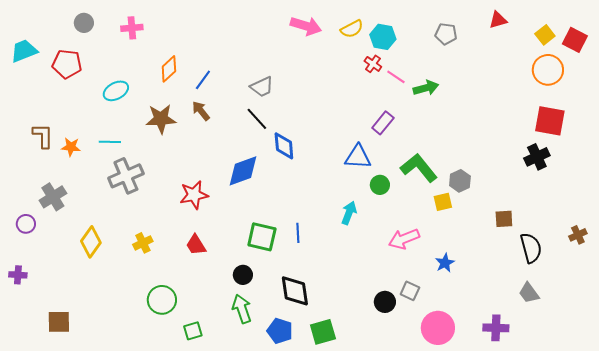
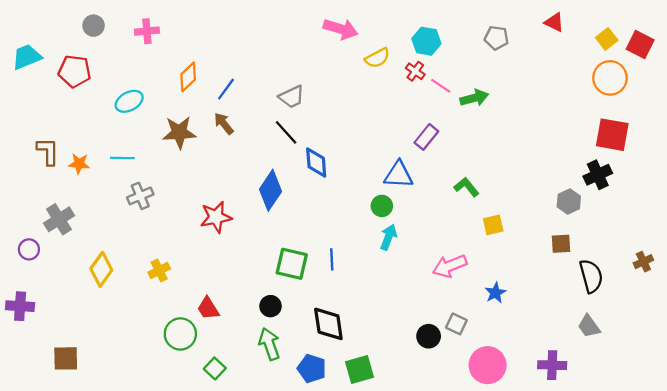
red triangle: (498, 20) -> (554, 22), turned 42
yellow semicircle: (352, 29) -> (377, 58), moved
green L-shape: (419, 168) -> (466, 187), size x0.6
blue diamond: (243, 171) -> (271, 190), turned -36
gray cross: (126, 176) -> (140, 196), size x0.7
gray hexagon: (460, 181) -> (569, 201), moved
green circle: (380, 185) -> (382, 206), moved
red trapezoid: (196, 245) -> (208, 308), moved
purple cross: (18, 275) -> (20, 306), size x1.4
green square: (193, 331) -> (215, 368), turned -30

